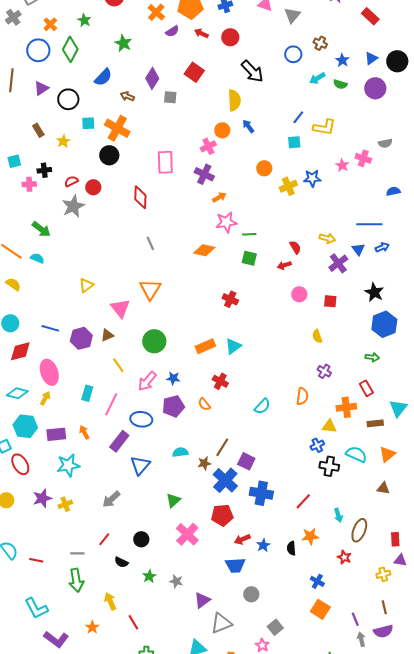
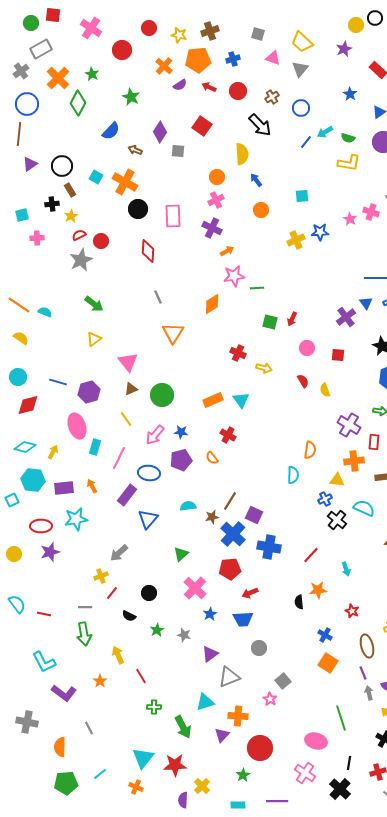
orange cross: (50, 24) -> (58, 78), size x1.6
brown cross: (320, 43) -> (272, 97), moved, turned 32
blue circle: (38, 50) -> (27, 104), moved
blue star: (342, 60) -> (350, 94), moved
purple triangle: (41, 88) -> (30, 164), moved
black circle: (68, 99) -> (62, 166), moved
blue line: (298, 117) -> (306, 142), moved
cyan square: (88, 123) -> (96, 177), turned 32
yellow L-shape: (324, 127) -> (349, 163), moved
brown rectangle: (38, 130) -> (70, 190), moved
orange circle: (222, 130) -> (217, 177), moved
yellow star: (63, 141) -> (71, 216), moved
black circle: (109, 155) -> (138, 209), moved
orange circle: (264, 168) -> (261, 210), moved
black cross: (44, 170) -> (52, 204), moved
green arrow: (41, 229) -> (94, 304), moved
yellow arrow: (327, 238) -> (264, 368), moved
red semicircle: (295, 247) -> (303, 381), moved
orange diamond: (204, 250) -> (212, 304), turned -45
green square: (249, 258) -> (270, 322), moved
red arrow: (284, 265) -> (292, 319), turned -48
orange triangle: (150, 289) -> (173, 333), moved
brown triangle: (107, 335) -> (131, 389), moved
cyan triangle: (233, 346) -> (241, 400), turned -30
purple cross: (324, 371) -> (349, 425), moved, size x1.6
pink ellipse: (49, 372) -> (77, 426), moved
red rectangle: (366, 388) -> (374, 442), turned 35
cyan semicircle: (262, 406) -> (293, 475), moved, turned -42
red ellipse: (20, 464) -> (41, 526), moved, turned -60
black cross: (329, 466) -> (337, 520), turned 30
yellow cross: (65, 504) -> (101, 576), moved
brown ellipse: (359, 530) -> (367, 646), moved, turned -35
blue star: (263, 545) -> (210, 614), moved

